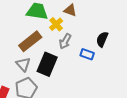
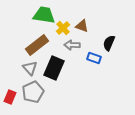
brown triangle: (70, 10) -> (82, 26), moved
gray arrow: (65, 41) -> (72, 45), turned 63

